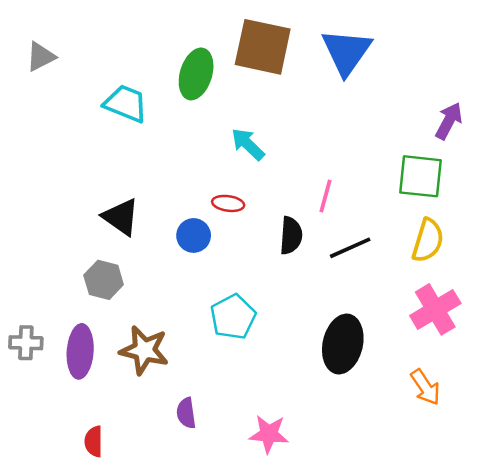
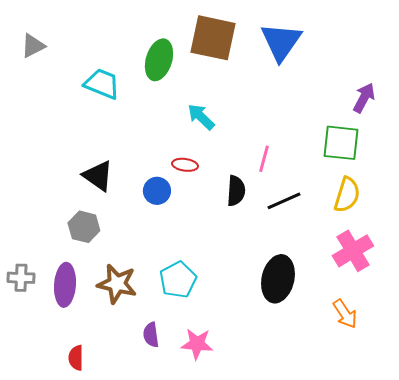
cyan pentagon: (233, 317) -> (178, 280), moved
pink star: (269, 434) -> (197, 344), moved

